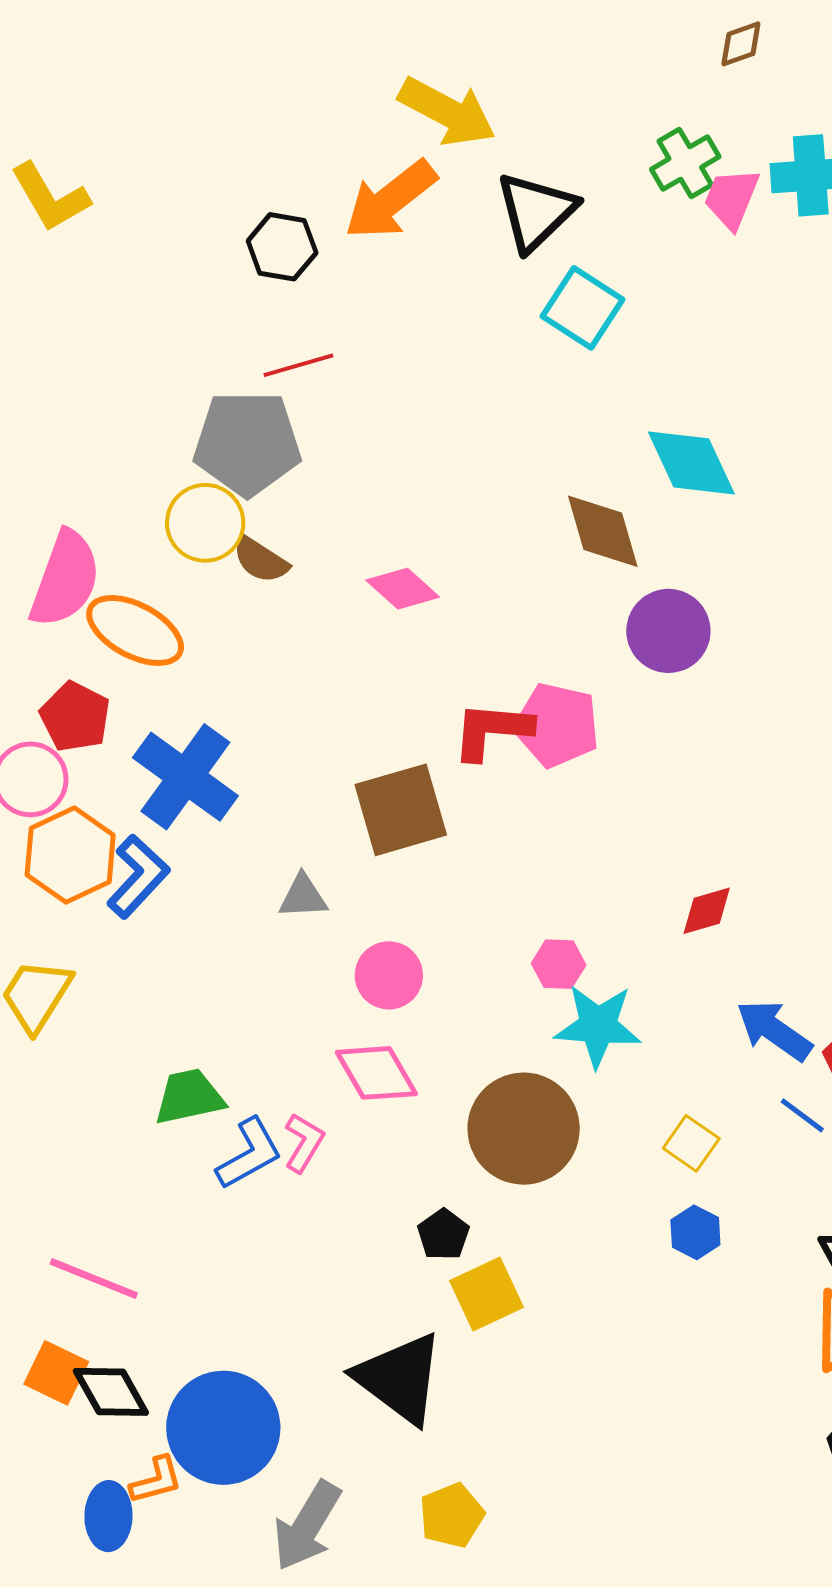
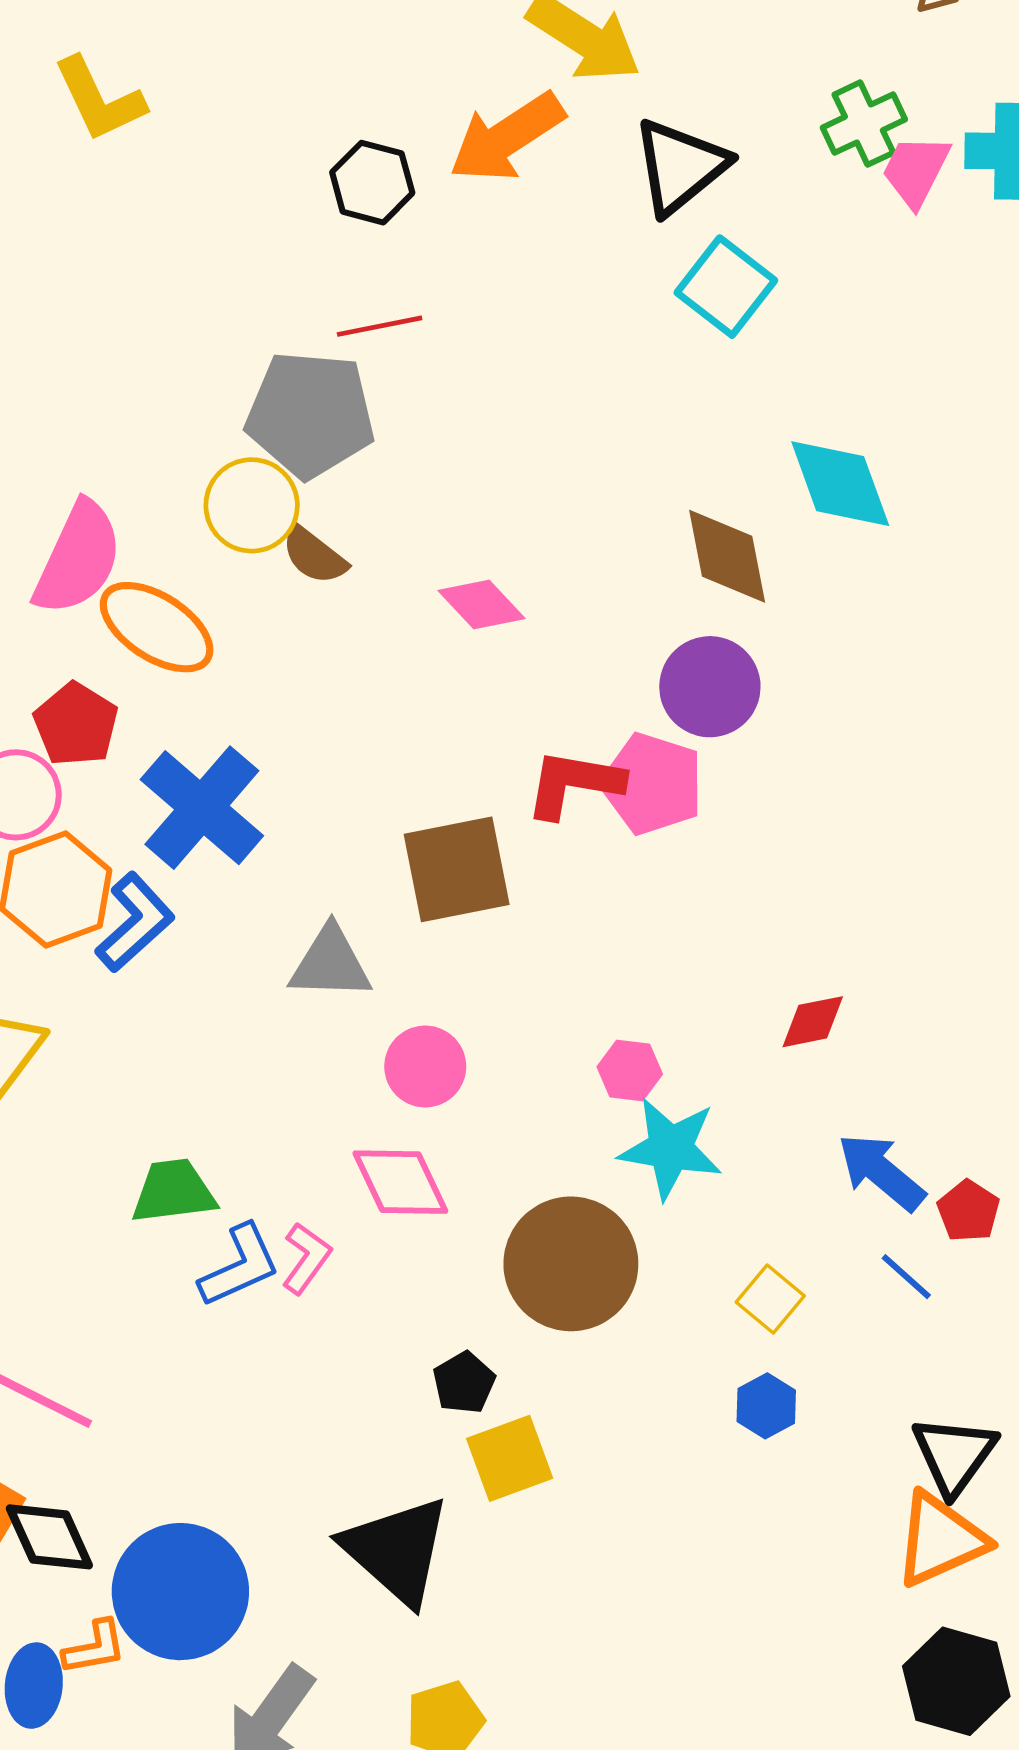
purple circle: (668, 631) -> (710, 687), moved
gray triangle: (303, 897) -> (330, 963), size x1.4

